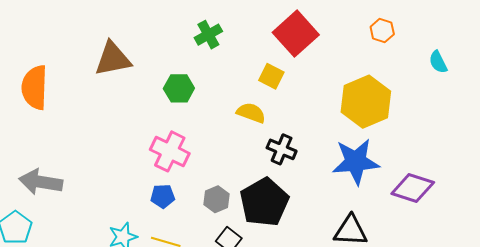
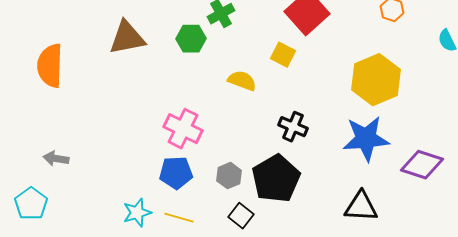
green hexagon: (179, 88) -> (191, 39), moved
yellow semicircle: (251, 113) -> (242, 81), moved
gray arrow: (41, 182) -> (56, 159), size x0.6
blue pentagon: (163, 196) -> (176, 173), size x1.4

